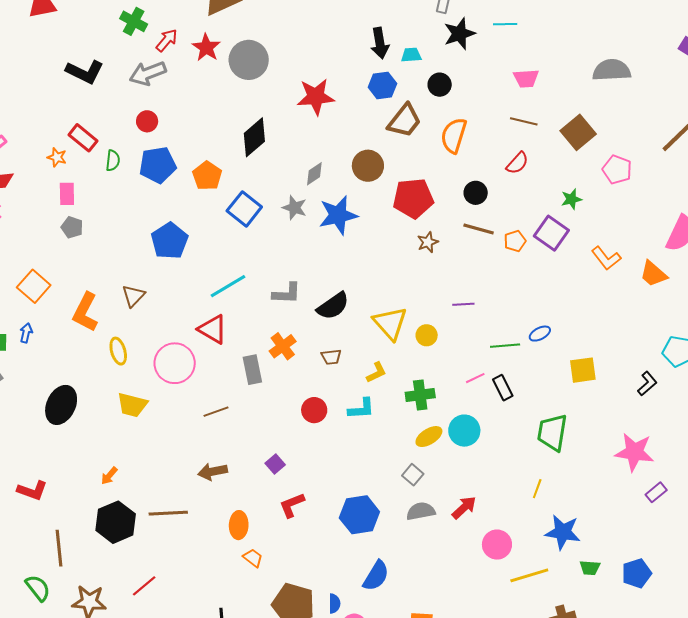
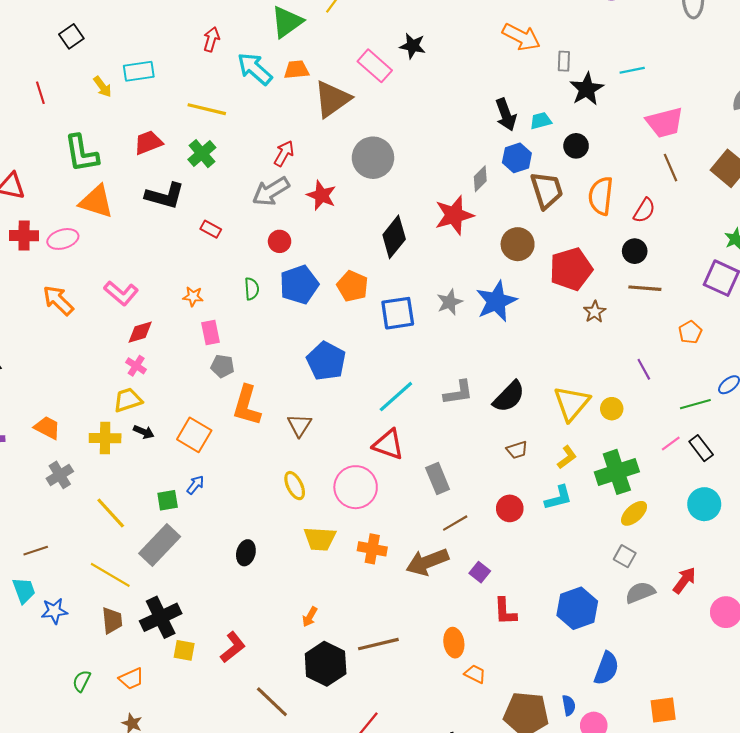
green cross: (134, 21) -> (202, 154), moved, turned 32
red star: (206, 48) -> (321, 195), moved
black L-shape: (85, 72) -> (165, 196), moved
pink trapezoid: (526, 78) -> (665, 122), size x1.4
red star: (316, 97) -> (454, 215), moved
brown trapezoid: (405, 121) -> (547, 190), turned -45
brown line: (524, 121) -> (671, 168), turned 64
red rectangle: (83, 138) -> (211, 229), moved, size x0.7
red semicircle: (517, 163) -> (644, 210), moved
gray diamond: (314, 174) -> (480, 179), moved
gray star: (294, 208) -> (450, 302), turned -30
blue square: (244, 209) -> (398, 313), turned -36
orange pentagon: (515, 241) -> (690, 332), moved
purple line: (463, 304) -> (644, 369), turned 75
orange L-shape: (85, 312) -> (247, 406), moved
yellow triangle: (390, 323) -> (572, 403), turned 33
blue arrow: (26, 333) -> (195, 485), turned 36
orange cross: (283, 346) -> (372, 549), moved, turned -32
green cross: (420, 395) -> (617, 472), size x1.4
black ellipse: (61, 405) -> (246, 553), size x0.6
brown line: (216, 412) -> (455, 523), moved
cyan circle: (464, 431) -> (704, 504), moved
brown arrow: (213, 472) -> (427, 562), moved, size x1.4
red L-shape: (32, 490) -> (233, 647), turned -48
red L-shape: (292, 505) -> (505, 611), turned -60
brown line: (59, 548) -> (272, 702), turned -30

